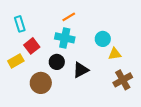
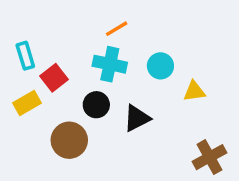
cyan rectangle: (20, 24) -> (25, 56), moved
cyan circle: (103, 39) -> (160, 66), moved
brown cross: (123, 80) -> (209, 157), moved

